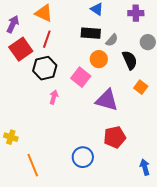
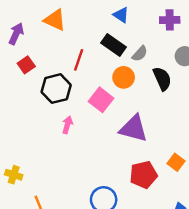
black rectangle: (91, 33) -> (114, 45), turned 30
red line: (47, 39) -> (79, 60), moved
red square: (21, 49) -> (26, 65), size x0.6
orange square: (141, 87) -> (176, 162), moved

